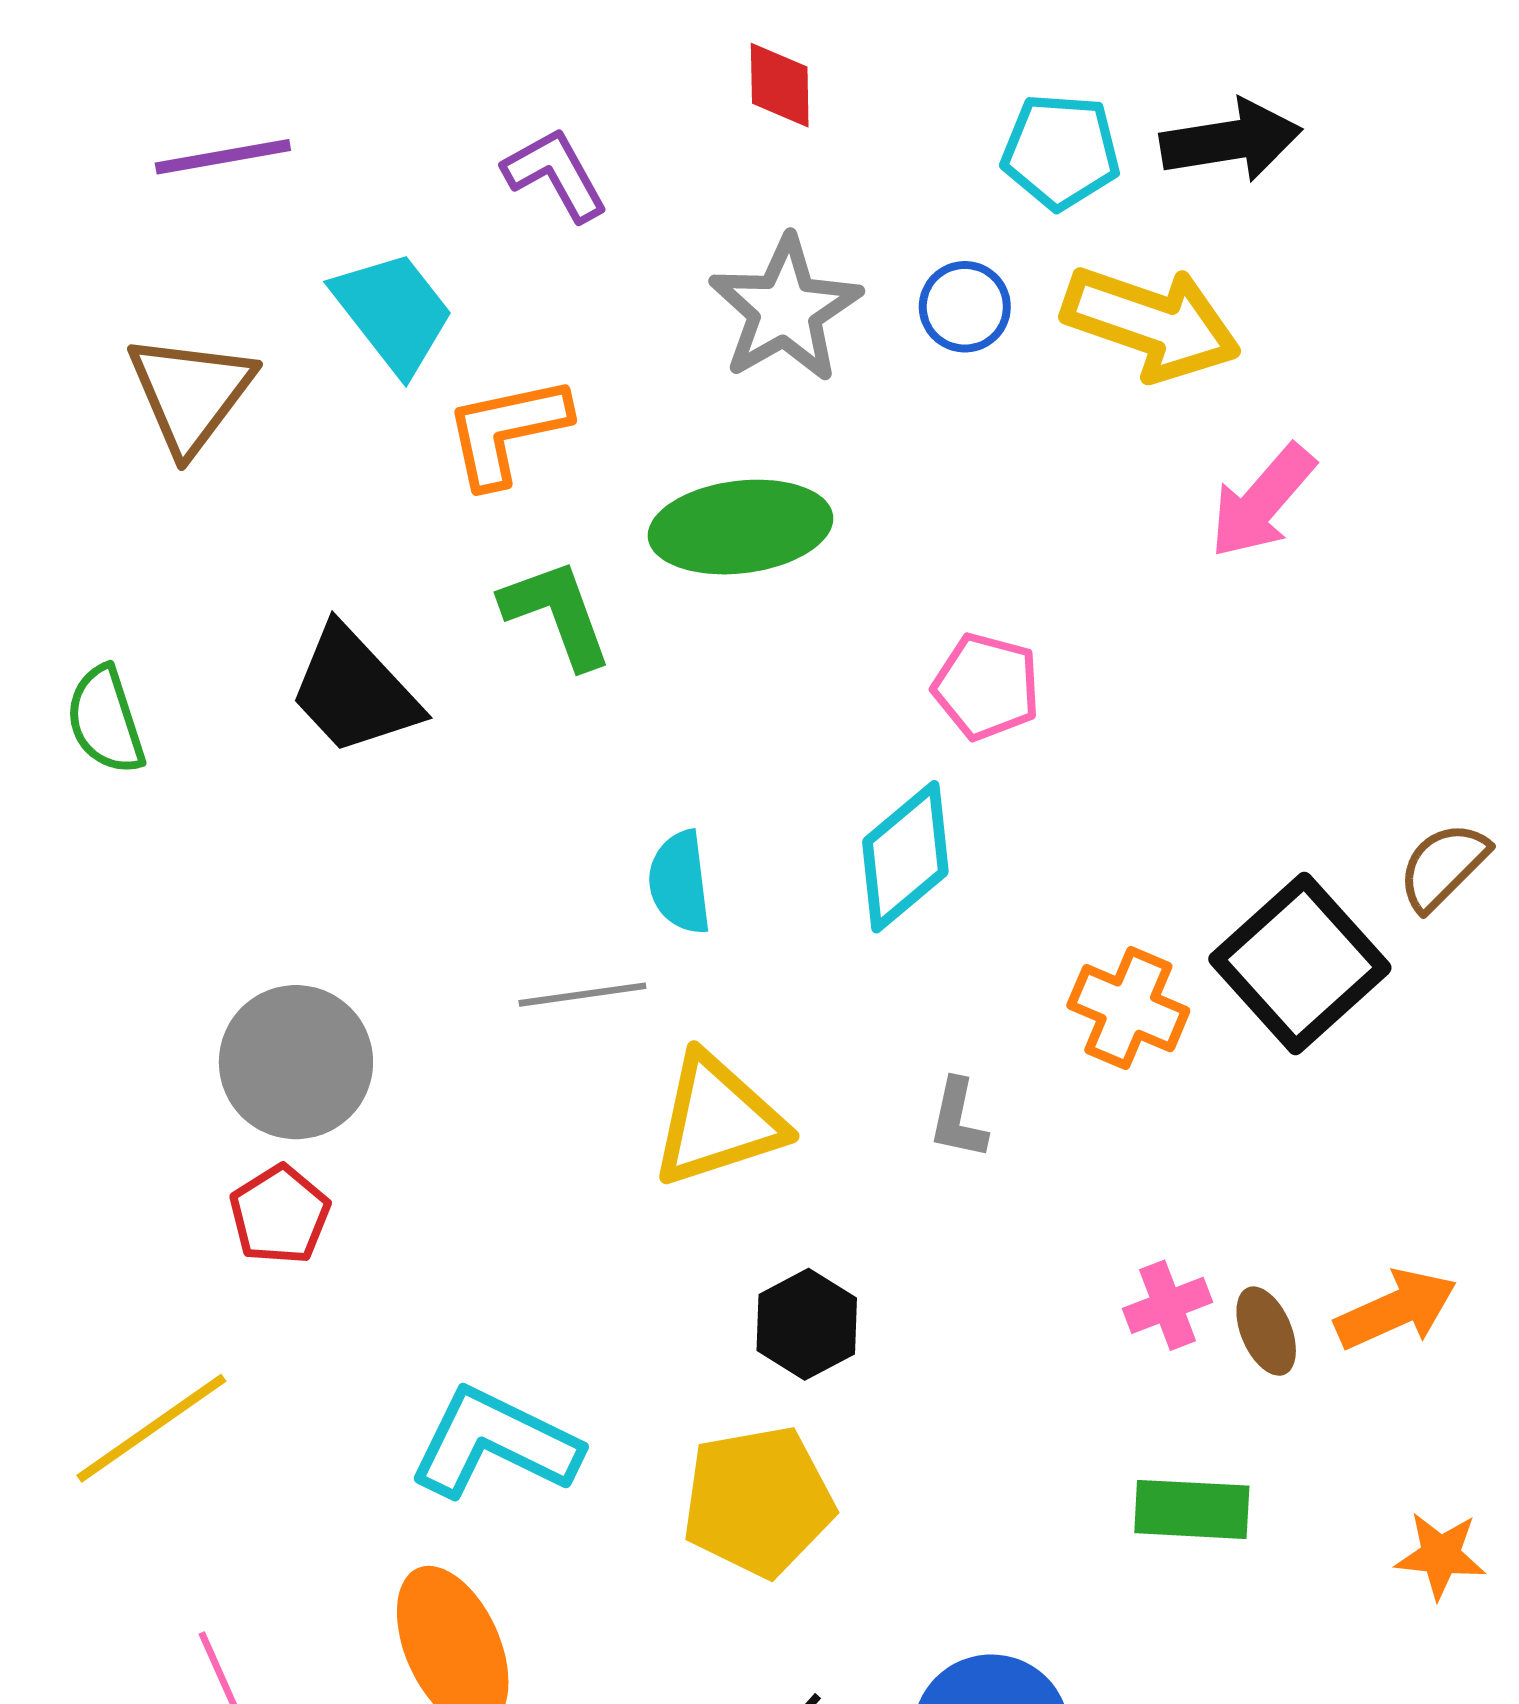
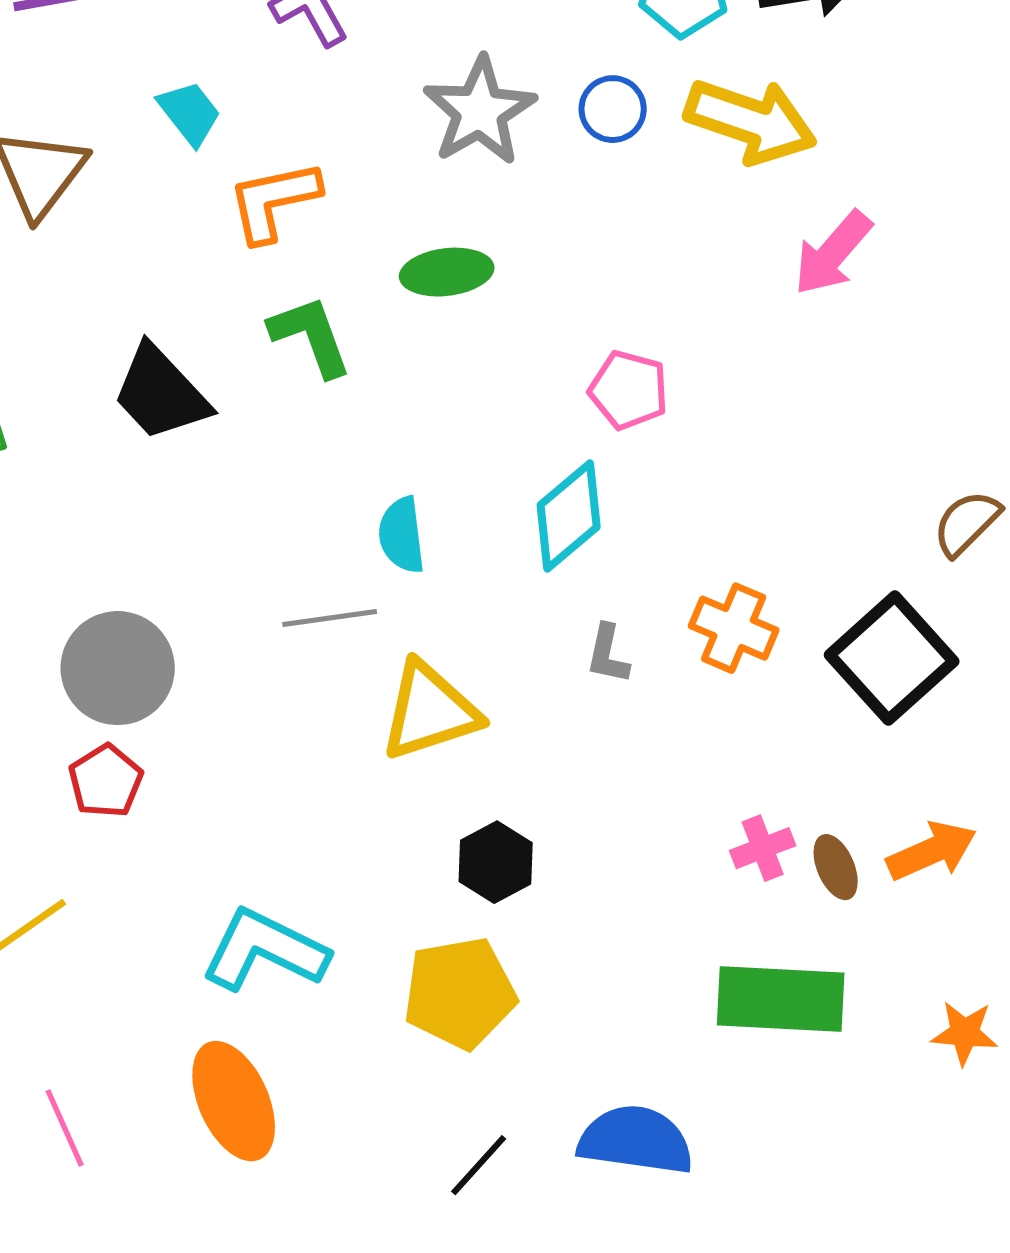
cyan trapezoid: (393, 312) -> (190, 113), size x0.7
green ellipse: (741, 527) -> (447, 272), size x0.7
black square: (1300, 963) -> (892, 658), moved
gray L-shape: (958, 1119) -> (608, 654), moved
green rectangle: (1192, 1509) -> (781, 999), size x1.5

